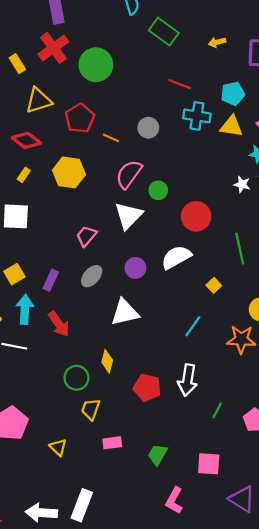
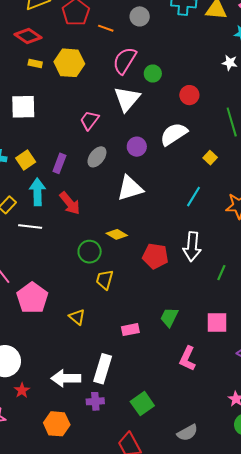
yellow rectangle: (24, 175) -> (35, 63), moved, turned 72
red circle: (196, 216) -> (189, 95), size x0.7
yellow diamond: (107, 361) -> (117, 234), turned -70
pink rectangle: (112, 443) -> (130, 330), moved

